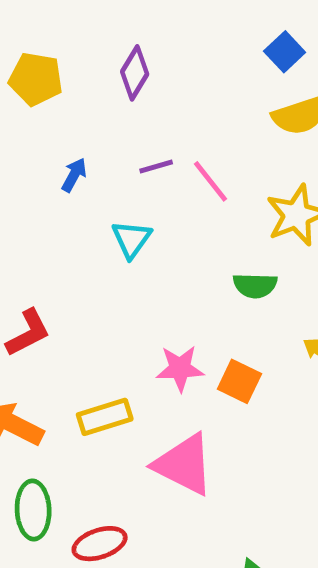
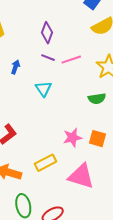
purple diamond: (135, 73) -> (47, 33), moved
purple line: (156, 167) -> (48, 58), turned 48
pink line: (210, 181) -> (71, 60), turned -60

